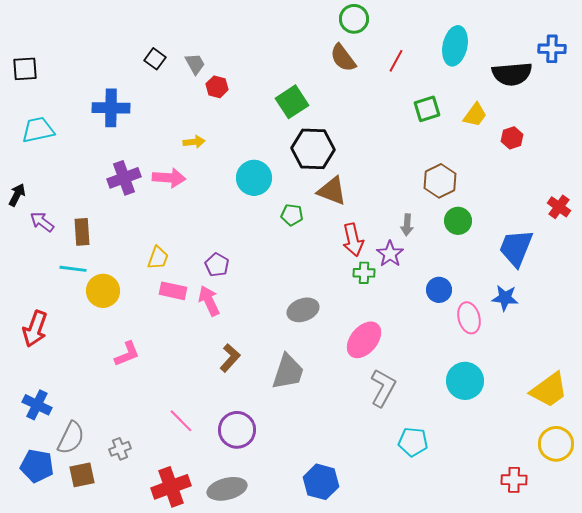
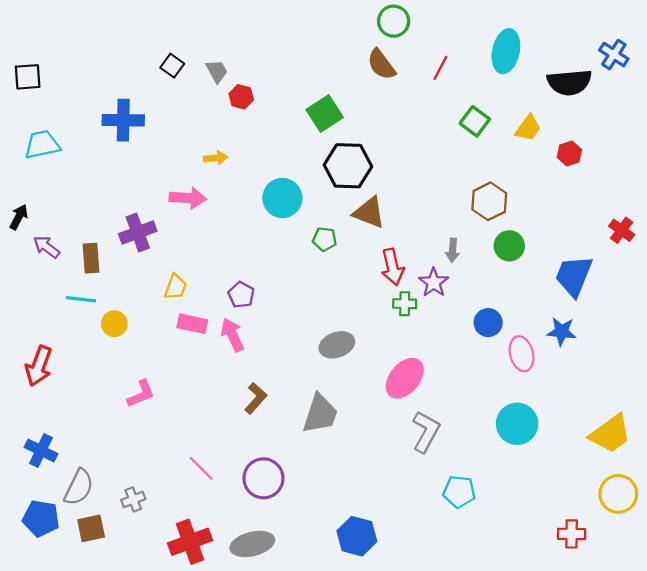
blue cross: (552, 49) -> (614, 55), turned 32
green square: (427, 109) -> (475, 121), turned -36
purple cross: (124, 178) -> (138, 232), moved
yellow circle: (103, 291) -> (114, 324), size x0.7

